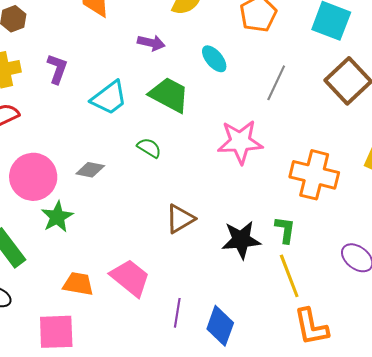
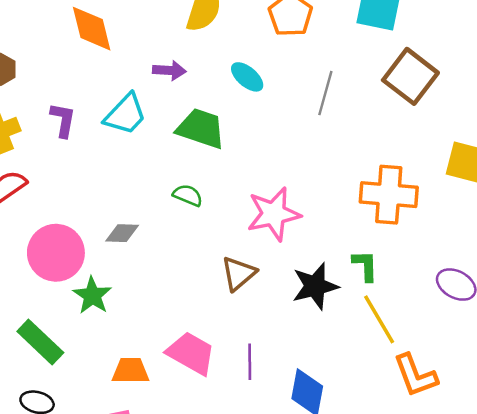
cyan trapezoid: (109, 98) -> (125, 114), moved
pink star: (240, 142) -> (274, 214), moved
purple line: (177, 313) -> (250, 362), moved

